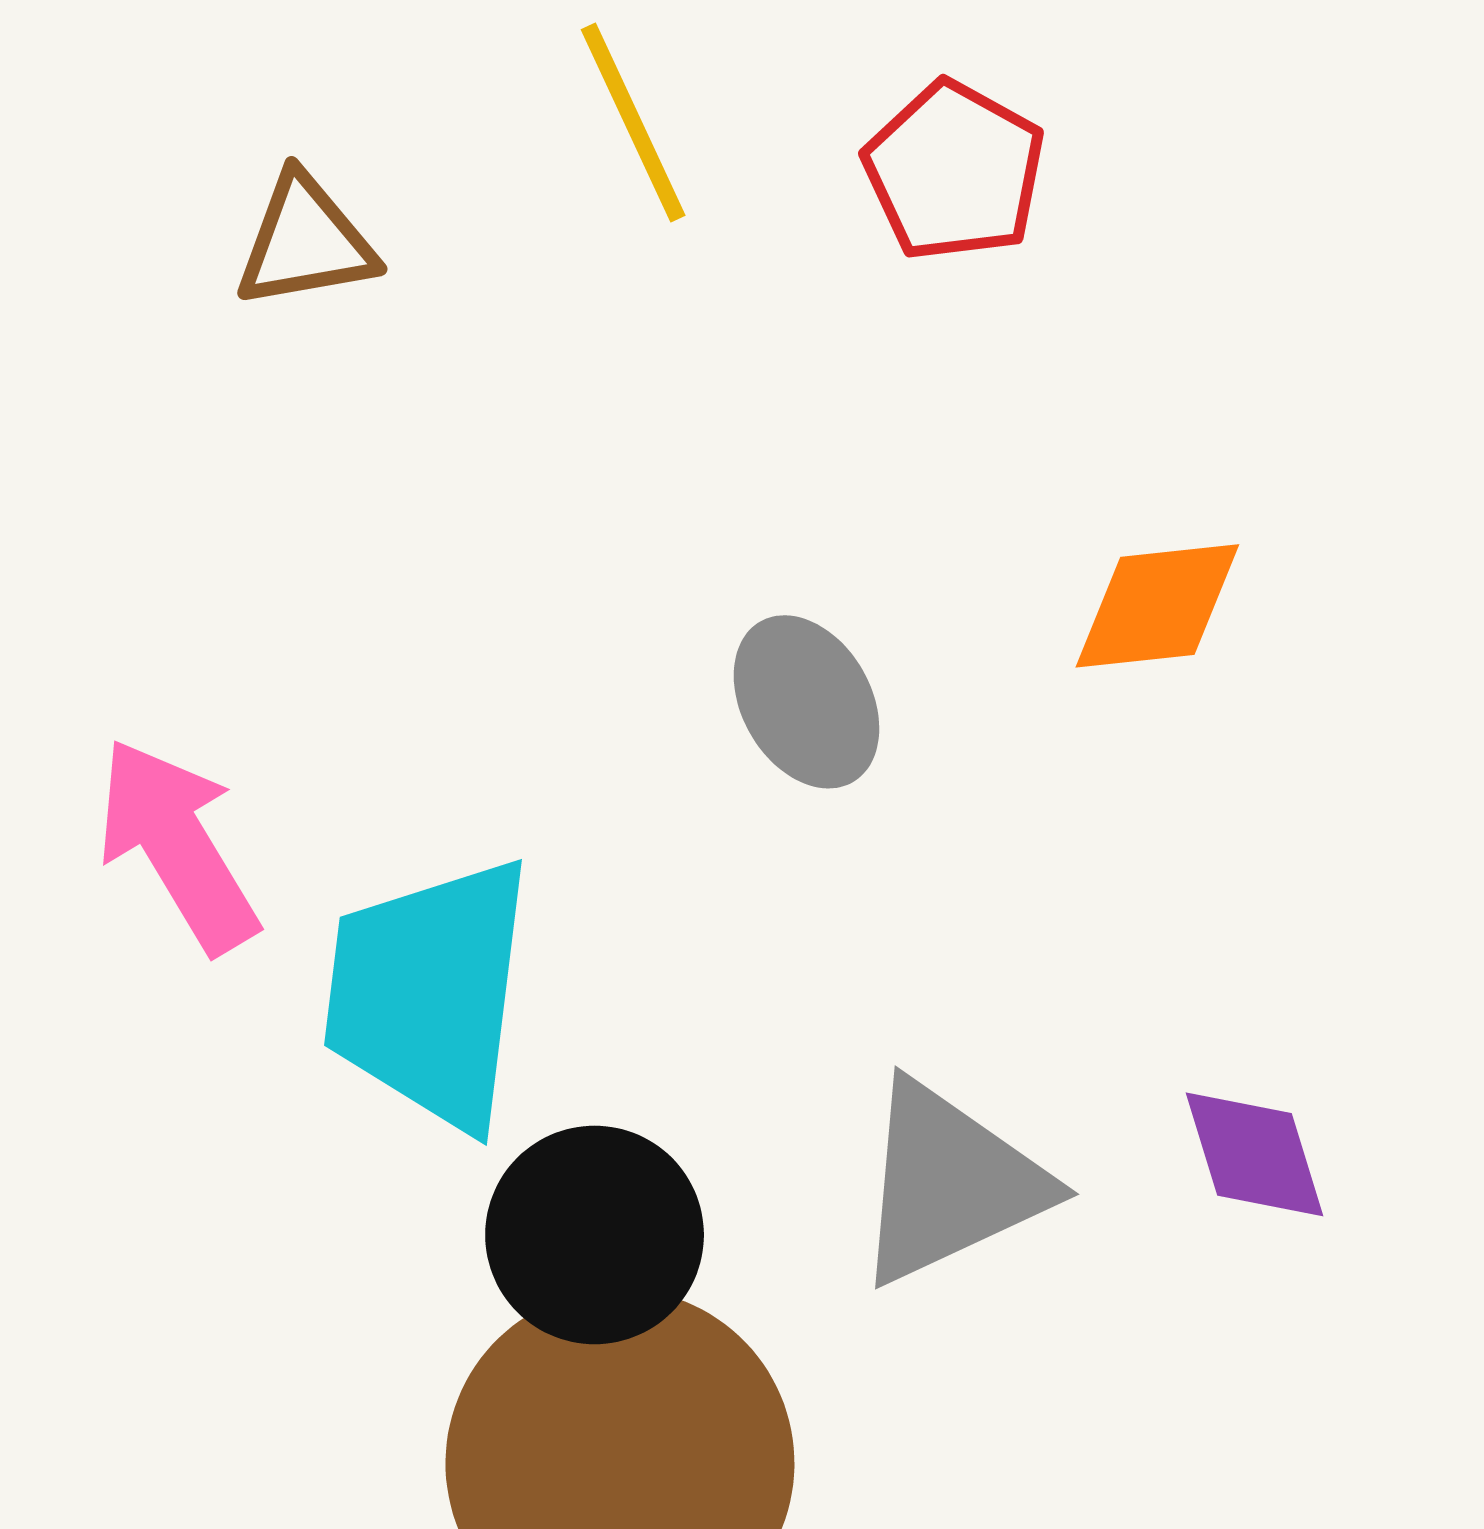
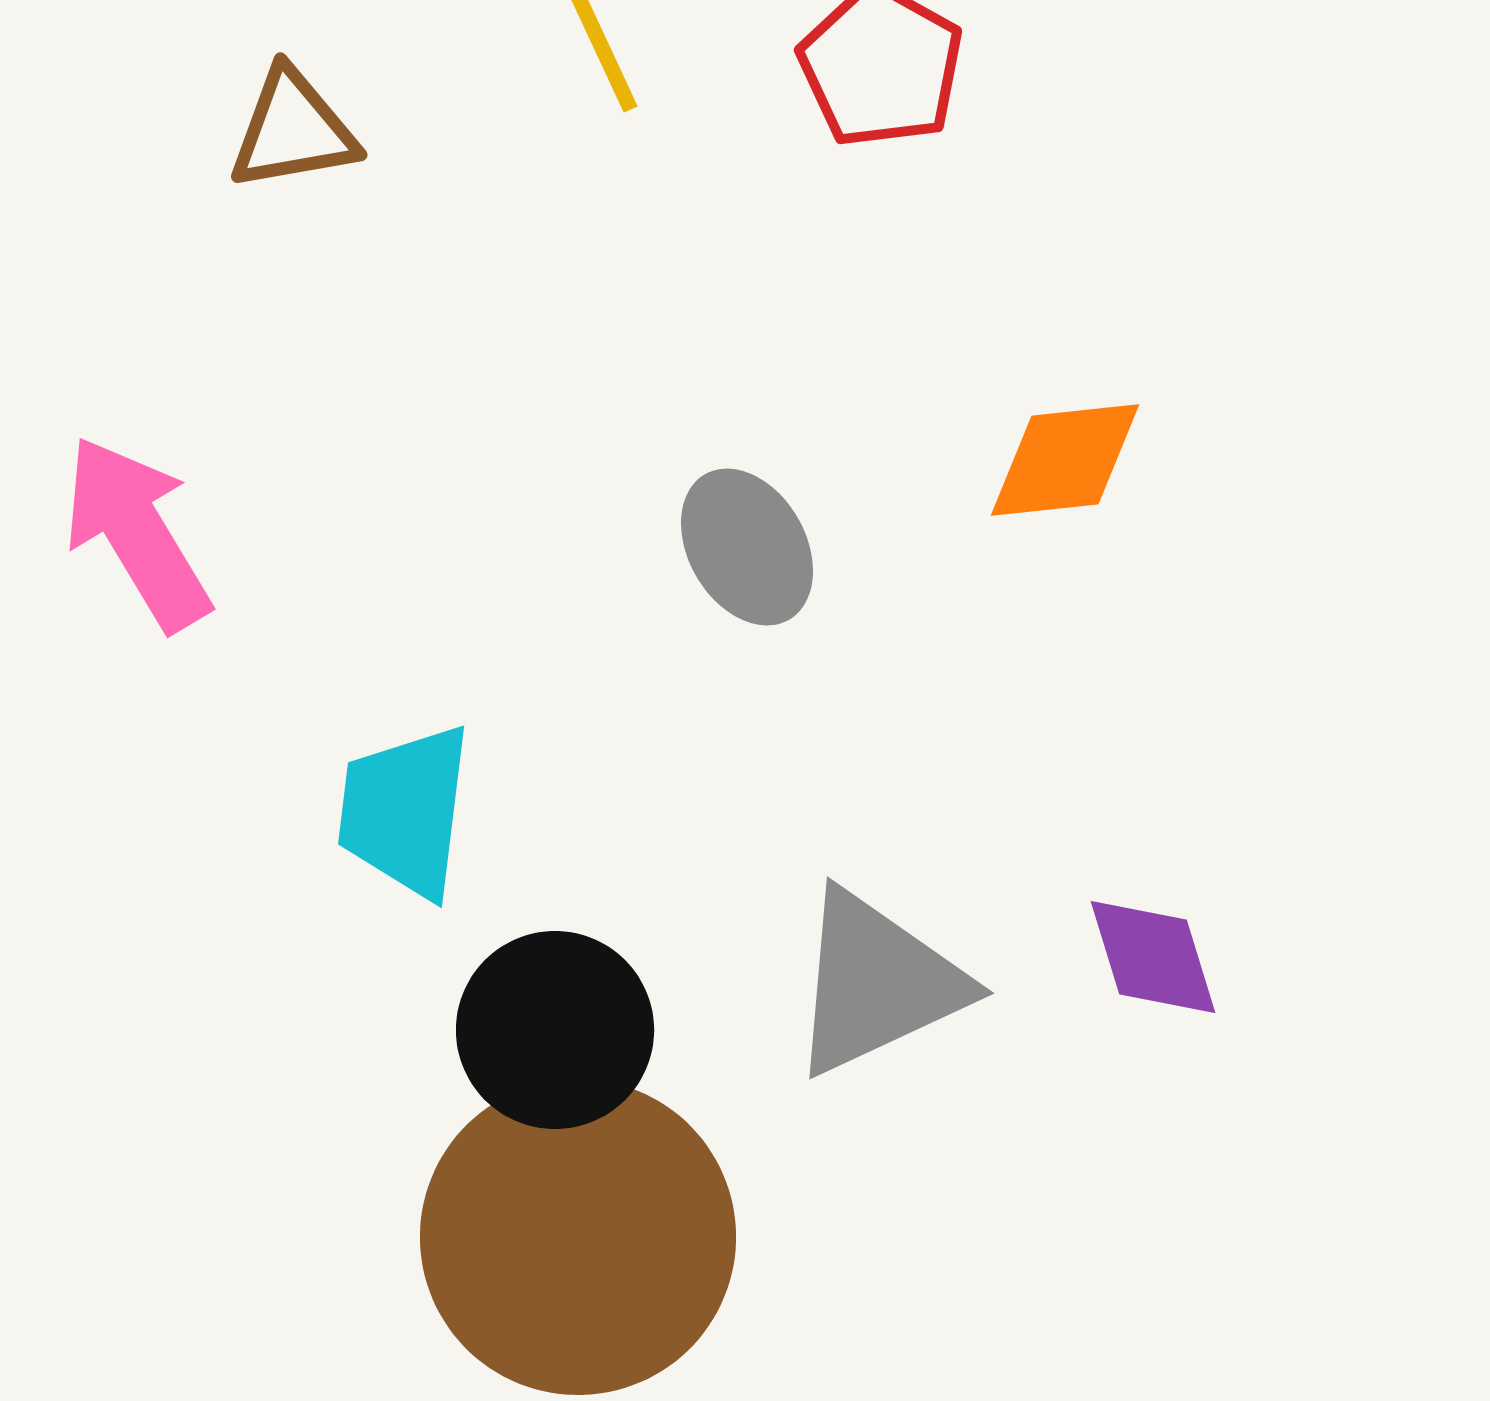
pink arrow: (177, 845) -> (137, 533), moved
cyan trapezoid: (429, 993) -> (405, 811), size x0.7

